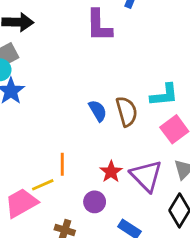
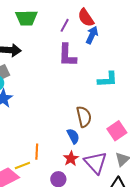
cyan L-shape: (164, 95) -> (108, 79), moved
blue semicircle: (98, 111) -> (73, 136), moved

